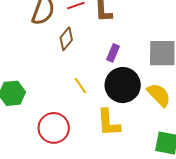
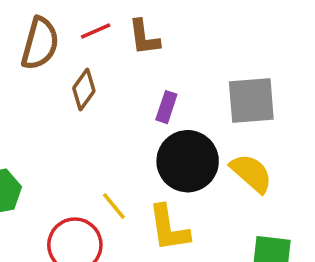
yellow line: (80, 86) -> (114, 206), moved

